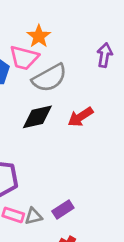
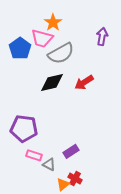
gray triangle: (33, 216) -> (49, 164), moved, turned 40

